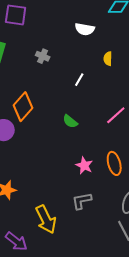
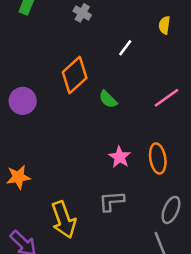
orange diamond: (23, 107) -> (75, 75), moved

